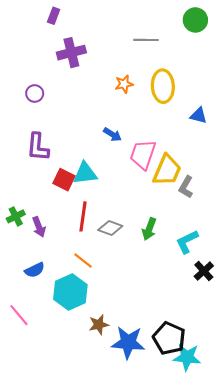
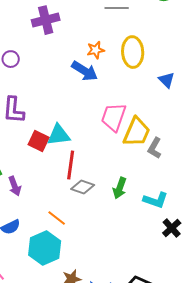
blue triangle: (199, 116) -> (167, 80), turned 30
blue arrow: (112, 134) -> (85, 71), moved, size x1.5
red line: (83, 216) -> (71, 165), moved
cyan L-shape: (187, 242) -> (156, 200), turned -135

